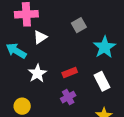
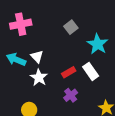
white triangle: (40, 37) -> (37, 57), moved, turned -32
white rectangle: (102, 81) -> (91, 71), moved

